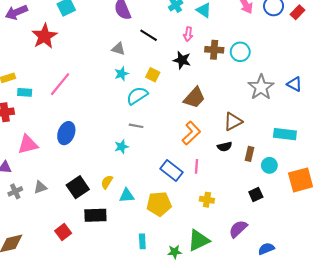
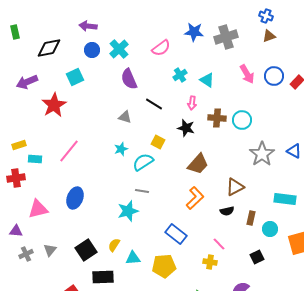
cyan star: (121, 74) -> (121, 149), moved
cyan star: (121, 147) -> (128, 211), size x1.5
pink line: (196, 166) -> (219, 244), moved, turned -48
gray triangle: (40, 187) -> (50, 250), turned -32

